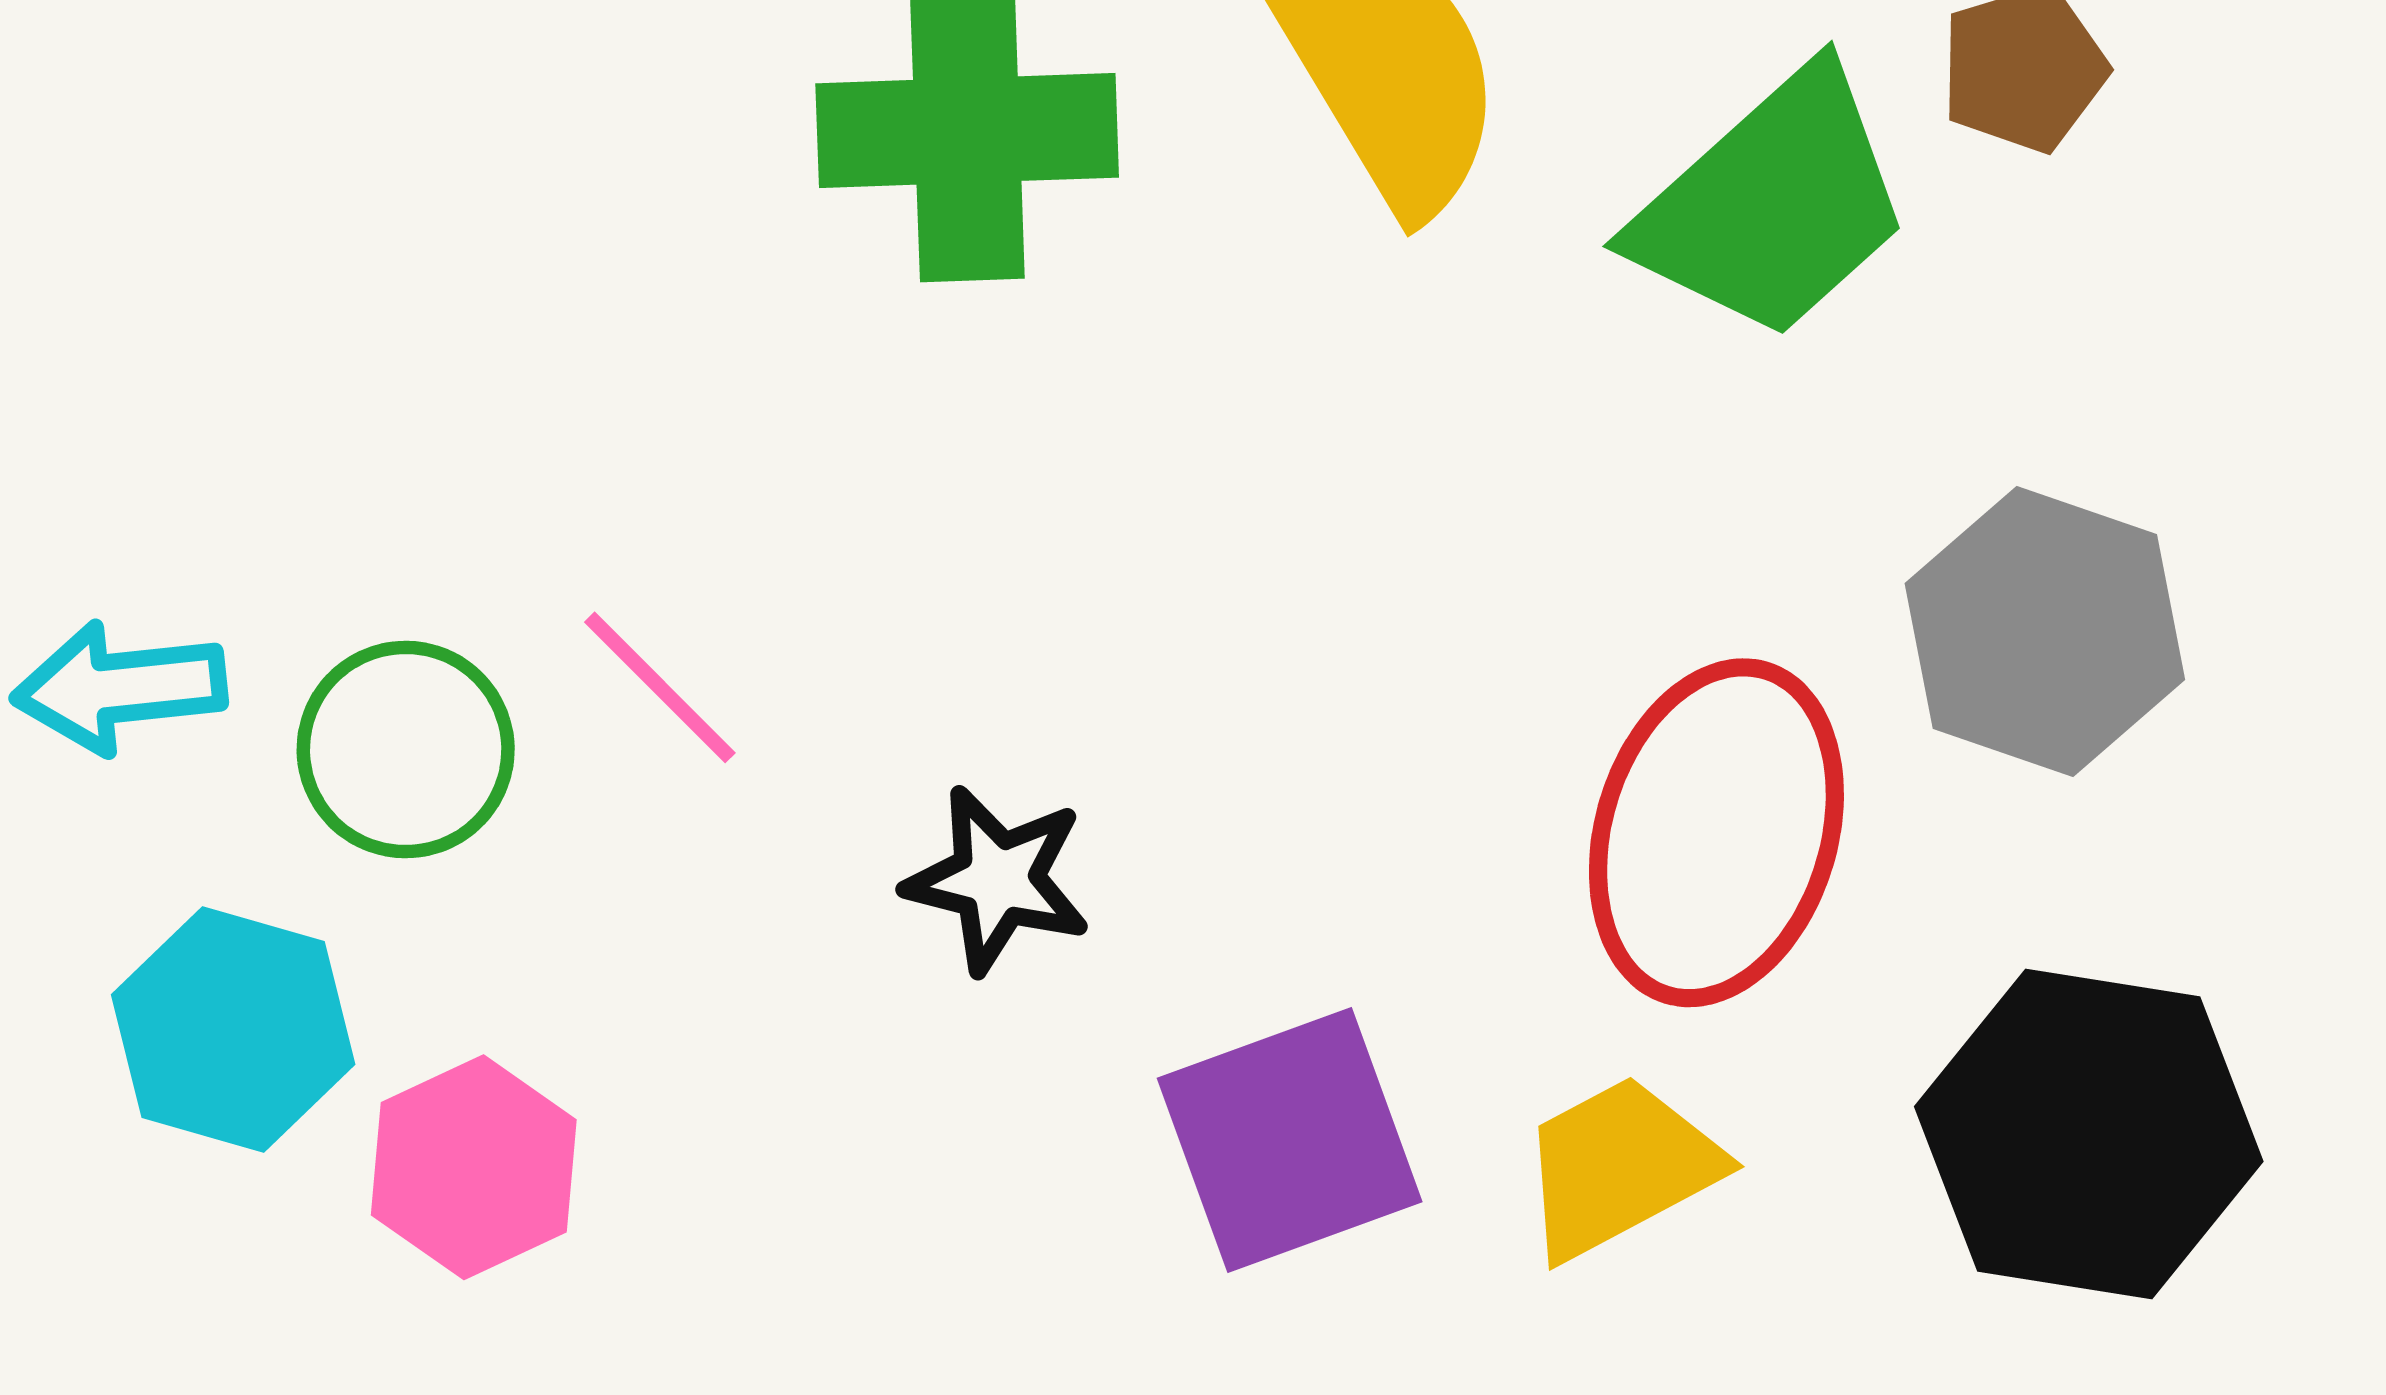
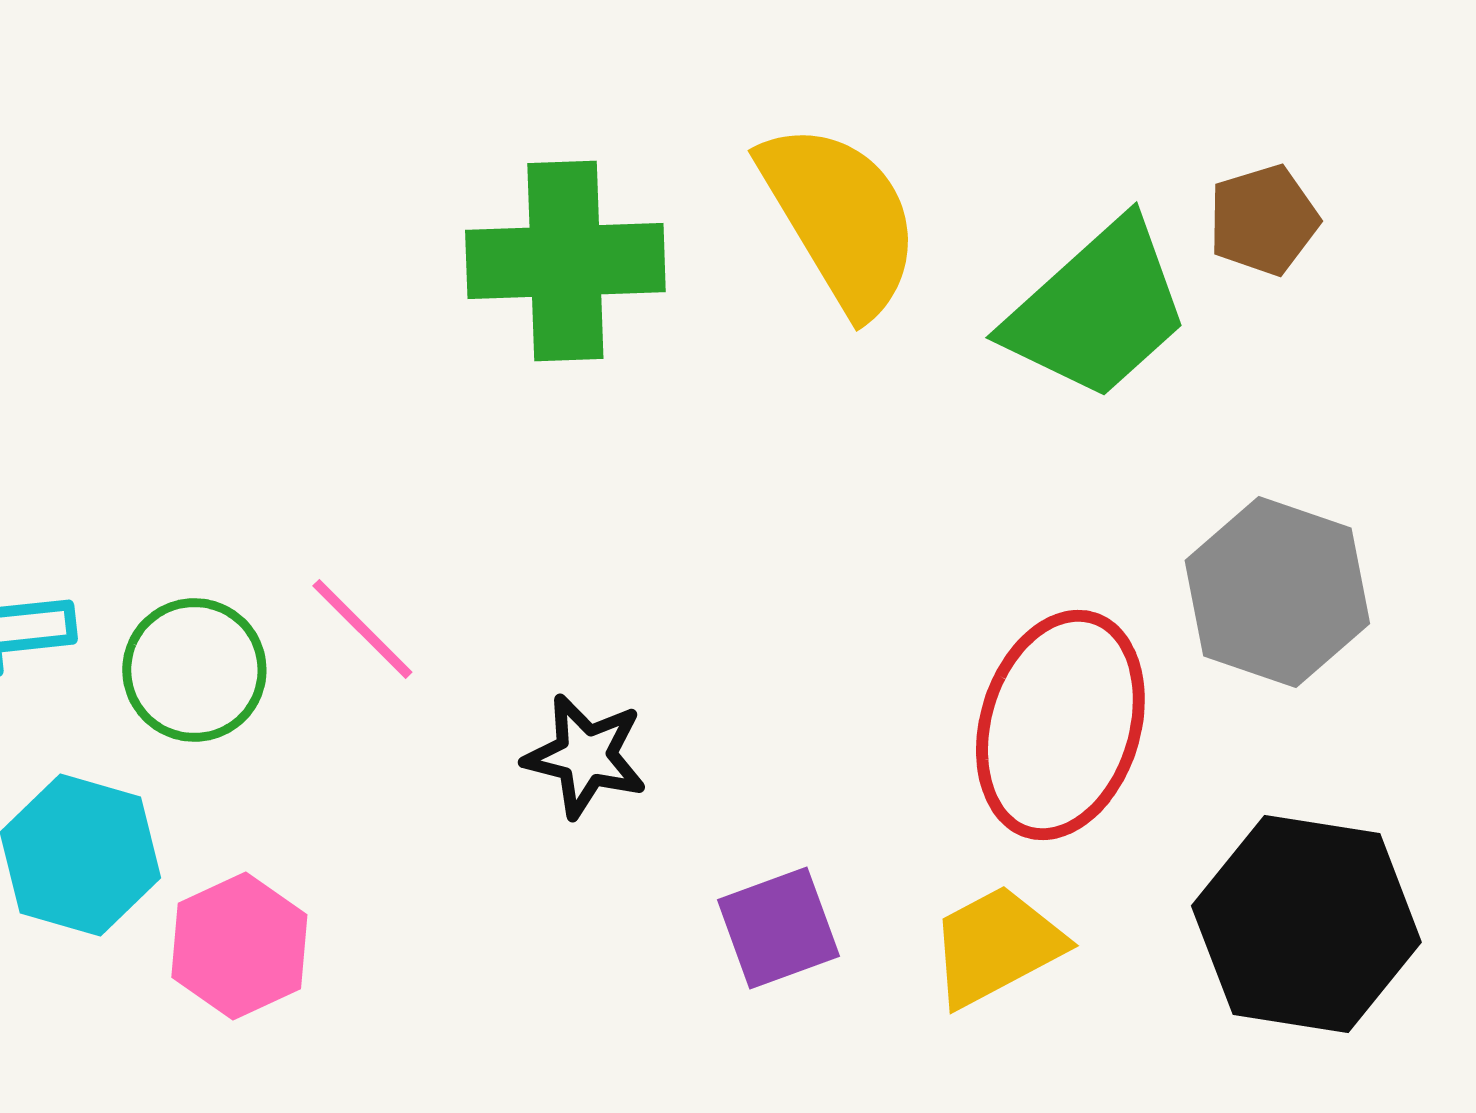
purple square: (1290, 1140) -> (778, 928), size x0.7

